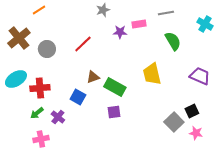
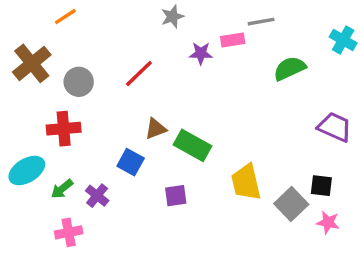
gray line: (166, 13) -> (261, 22), moved
green semicircle: (173, 41) -> (290, 68), turned -84
yellow trapezoid: (152, 74) -> (246, 182), moved
cyan ellipse: (16, 79) -> (27, 171), moved
red cross: (40, 88) -> (64, 129), moved
black square: (192, 111) -> (321, 186), turned 32
purple square: (114, 112) -> (176, 196), moved

